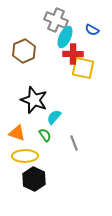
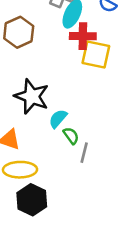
green semicircle: (45, 135) -> (71, 136), moved
gray line: (74, 143) -> (84, 153), turned 35

